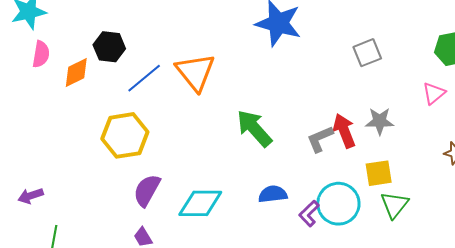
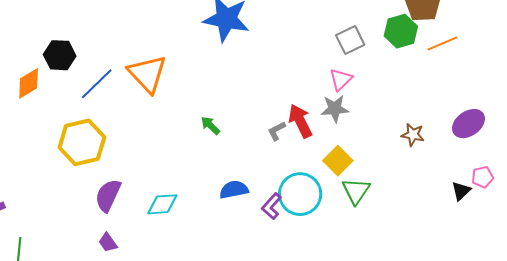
gray square: (367, 53) -> (350, 40), moved
pink triangle: (434, 93) -> (341, 79), moved
green arrow: (254, 128) -> (210, 125), size x0.5
gray L-shape: (320, 139) -> (277, 131), size x0.7
yellow square: (379, 173) -> (338, 161), turned -32
cyan diamond: (200, 203) -> (162, 204), size x0.7

